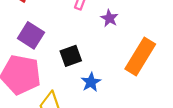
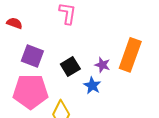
purple star: (109, 18) -> (102, 65), moved

